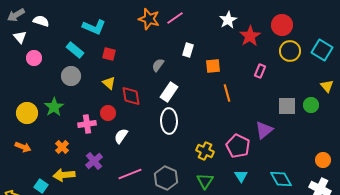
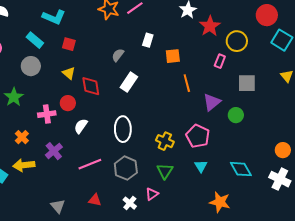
red circle: (282, 25) -> (267, 15), moved
yellow circle: (290, 51) -> (237, 41), moved
green circle: (311, 105) -> (236, 115), moved
gray square: (287, 106) -> (247, 83), moved
white ellipse: (169, 121) -> (123, 129), moved
purple triangle: (264, 130) -> (212, 102), moved

